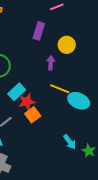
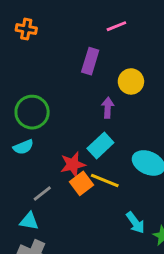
yellow line: (60, 89) -> (105, 180), moved
cyan rectangle: (17, 92) -> (100, 146), moved

